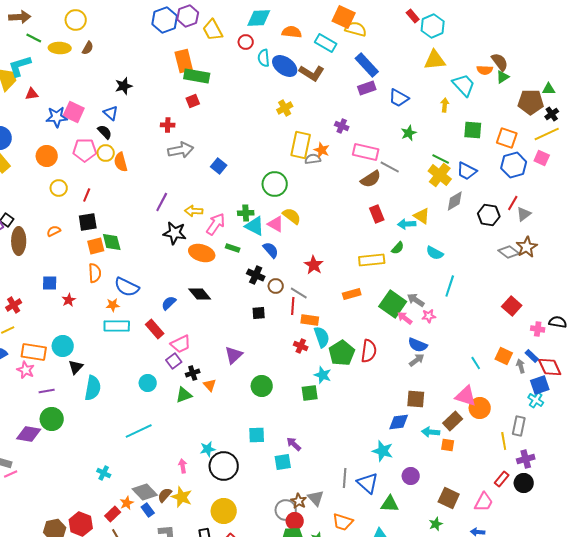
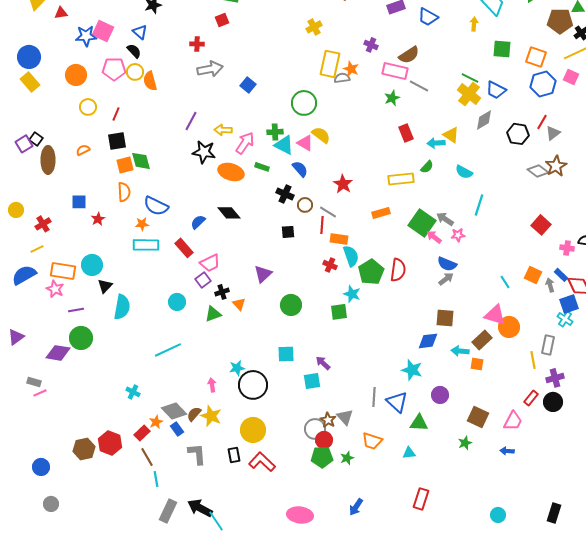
green star: (409, 133) -> (392, 98), moved
brown semicircle: (371, 179) -> (409, 55), moved

